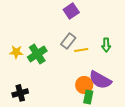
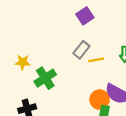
green cross: (37, 54) -> (45, 78), moved

